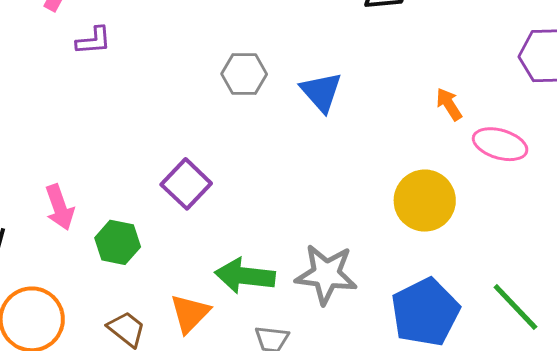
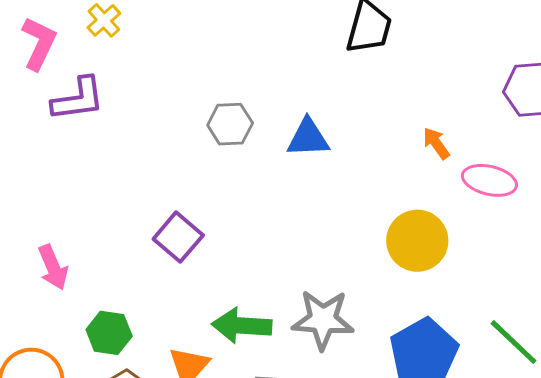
purple L-shape: (94, 41) -> (78, 99), size x1.5
blue triangle: (321, 92) -> (308, 138), turned -48
green hexagon: (118, 242) -> (109, 333), moved

